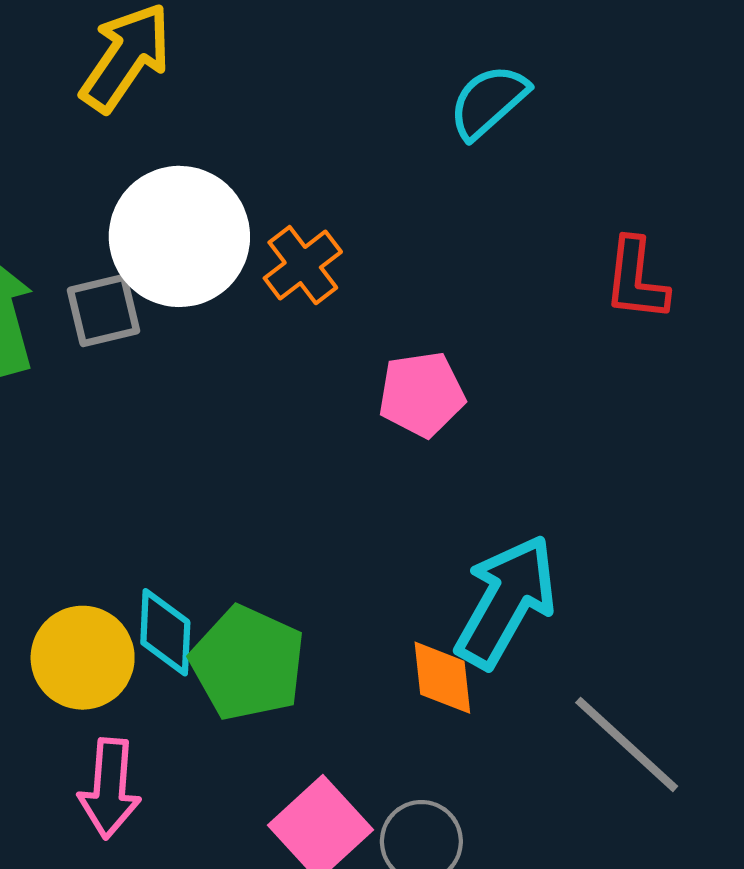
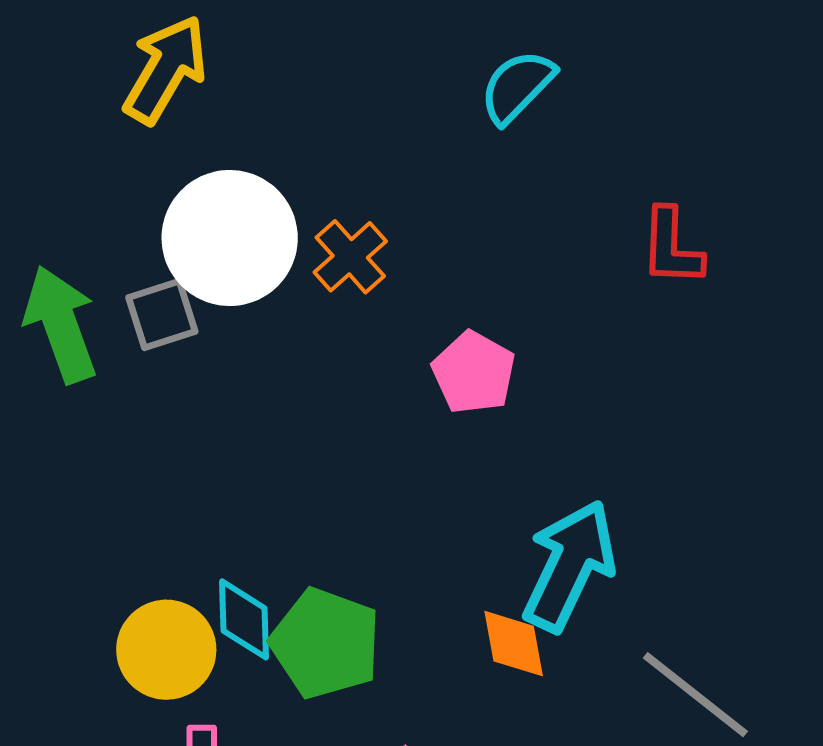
pink pentagon: (422, 394) -> (474, 373), turned -30

